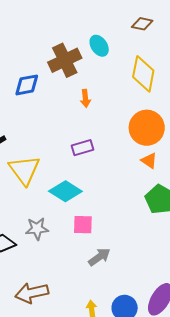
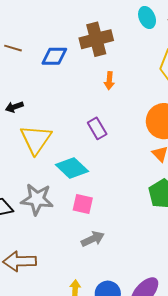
cyan ellipse: (99, 46) -> (147, 17), moved
purple rectangle: (83, 148) -> (97, 128), turned 65
gray star: (37, 229) -> (37, 199), size x1.4

